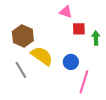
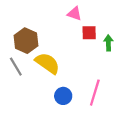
blue circle: (71, 62) -> (63, 96), moved
gray line: (21, 70) -> (16, 67), moved

